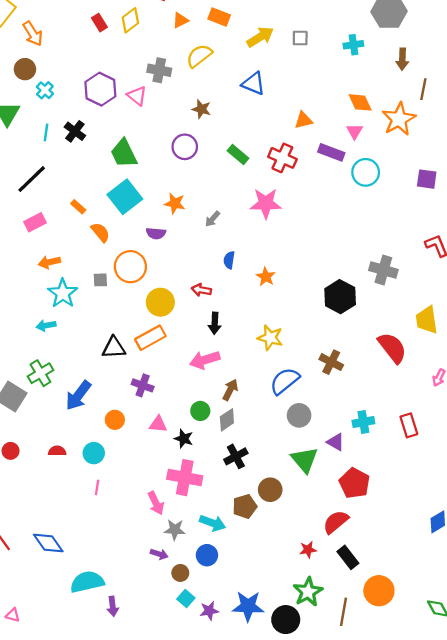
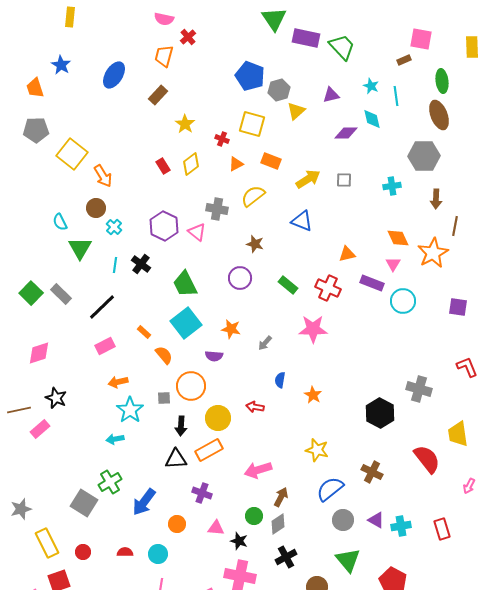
black arrow: (215, 323) -> (181, 426), moved
purple triangle: (336, 442) -> (376, 520), moved

